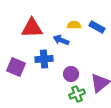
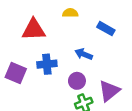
yellow semicircle: (74, 25) -> (70, 13), moved
blue arrow: (61, 40) -> (84, 54), moved

